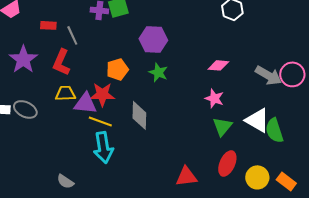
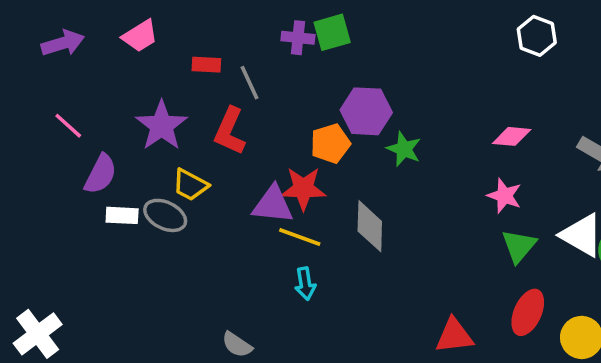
purple hexagon: (153, 39) -> (366, 111), moved
yellow trapezoid: (65, 93) -> (190, 185), moved, turned -150
cyan arrow: (103, 147) -> (305, 284), size x0.6

